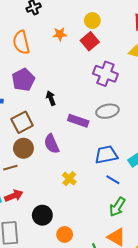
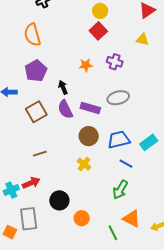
orange star: (60, 34) -> (86, 65), moved
purple cross: (105, 74) -> (115, 62), size x0.7
purple semicircle: (52, 144) -> (65, 109), moved
brown circle: (23, 148) -> (89, 136), moved
brown line: (10, 168) -> (40, 154), moved
green arrow: (117, 207) -> (120, 190), moved

